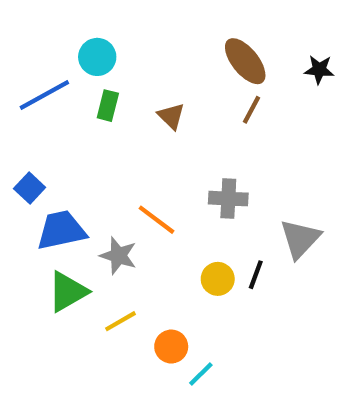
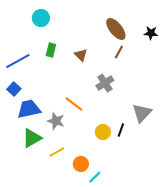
cyan circle: (97, 57) -> (41, 18), moved
blue line: (44, 95) -> (18, 61), moved
gray cross: (228, 199) -> (105, 83), moved, turned -36

